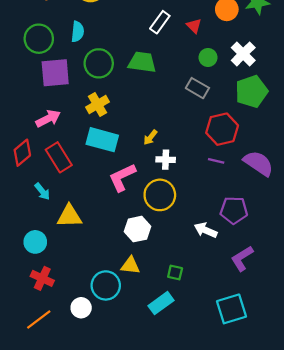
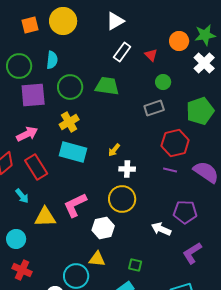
white cross: (243, 54) -> (204, 63), moved
gray rectangle: (197, 88) -> (154, 108), turned -48
pink L-shape: (122, 177) -> (75, 205), moved

